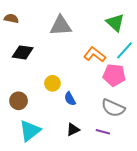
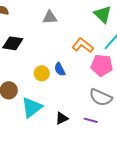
gray triangle: (61, 26) -> (50, 17), size x0.7
blue semicircle: (70, 99) -> (60, 69), moved
cyan triangle: (30, 131) -> (32, 107), moved

